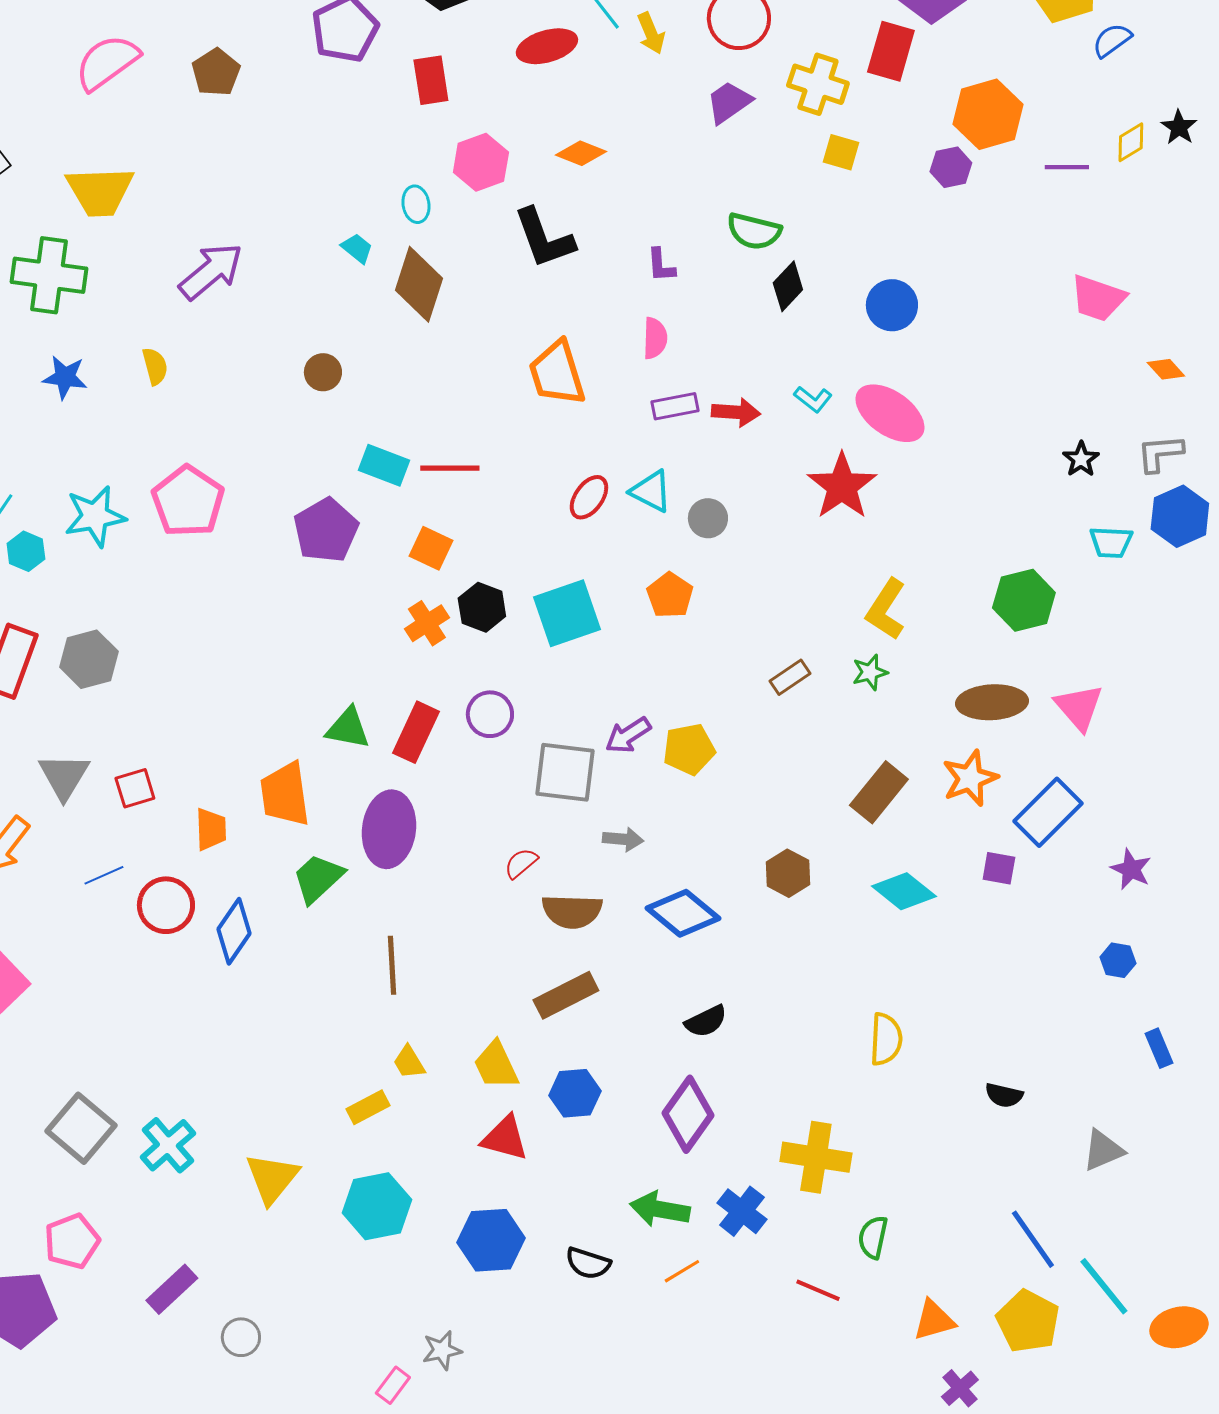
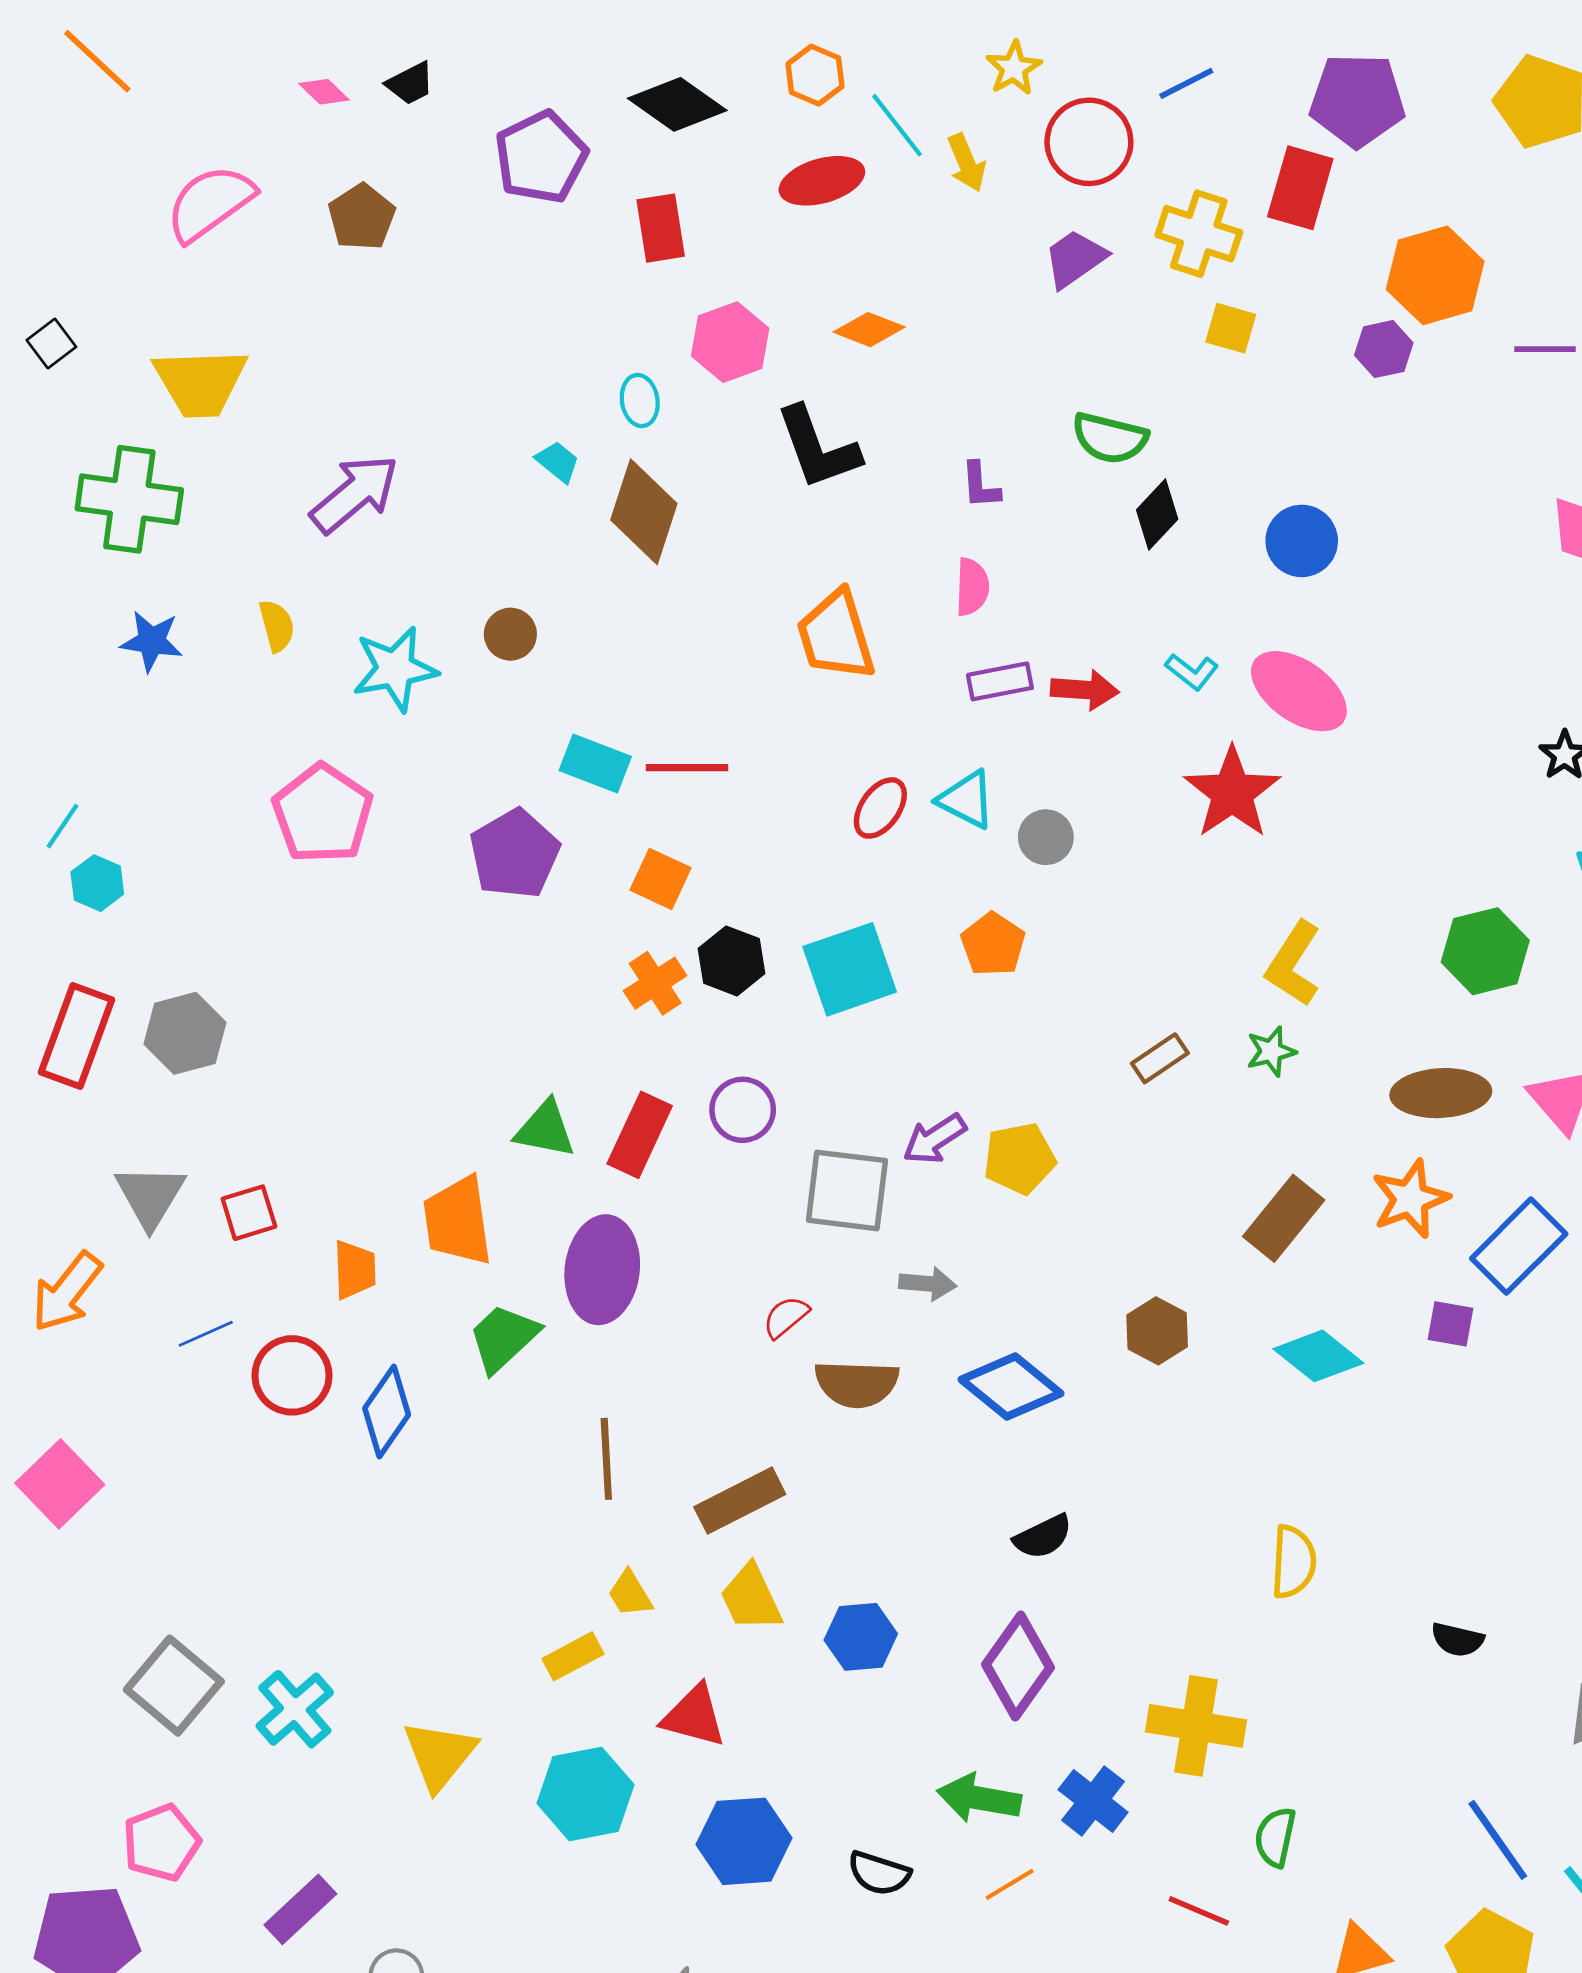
cyan star: (95, 516) -> (395, 669), moved
brown rectangle: (566, 995) -> (740, 1501), moved
red triangle: (505, 1138) -> (694, 1716), moved

